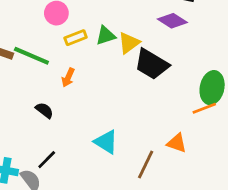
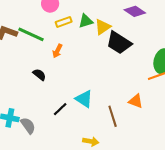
black line: (47, 160) -> (60, 109), moved
brown line: (146, 165) -> (113, 116), turned -45

